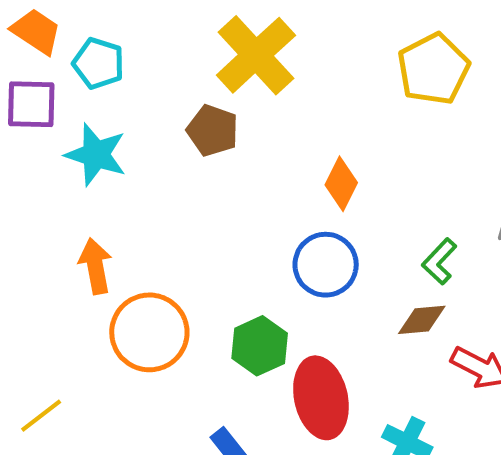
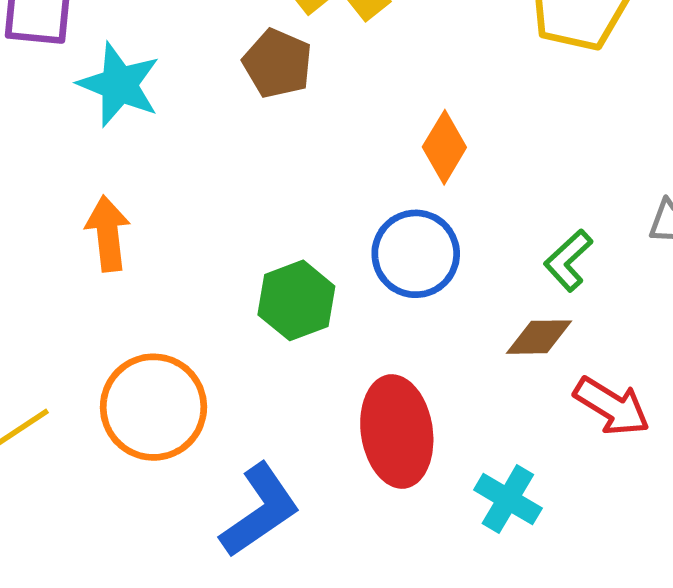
orange circle: (149, 332) -> (154, 407), moved
green hexagon: (260, 346) -> (296, 300), moved

